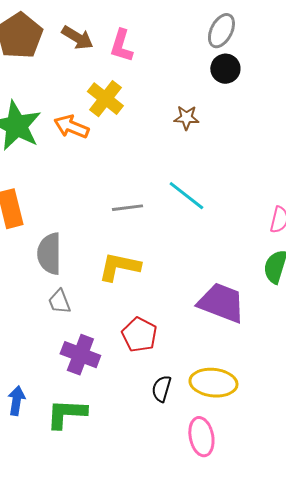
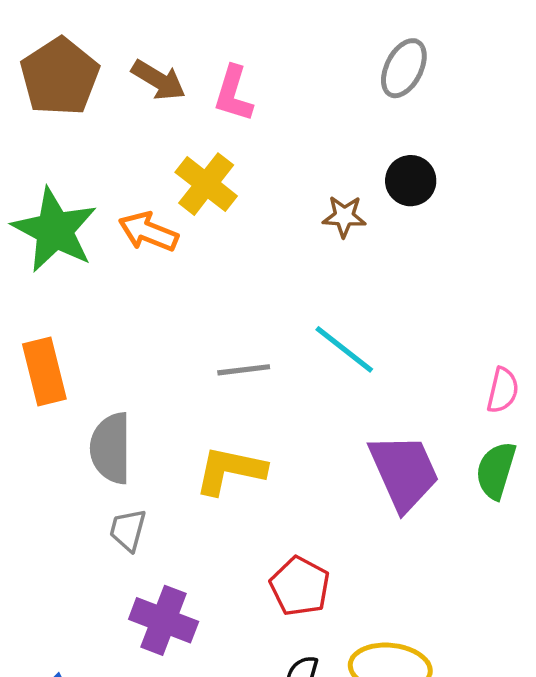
black circle: (225, 69) -> (411, 181), moved
gray trapezoid: (59, 302) -> (128, 530), turned 36
purple trapezoid: (221, 303) -> (404, 472), moved, turned 45
red pentagon: (139, 335) -> (300, 586), moved

